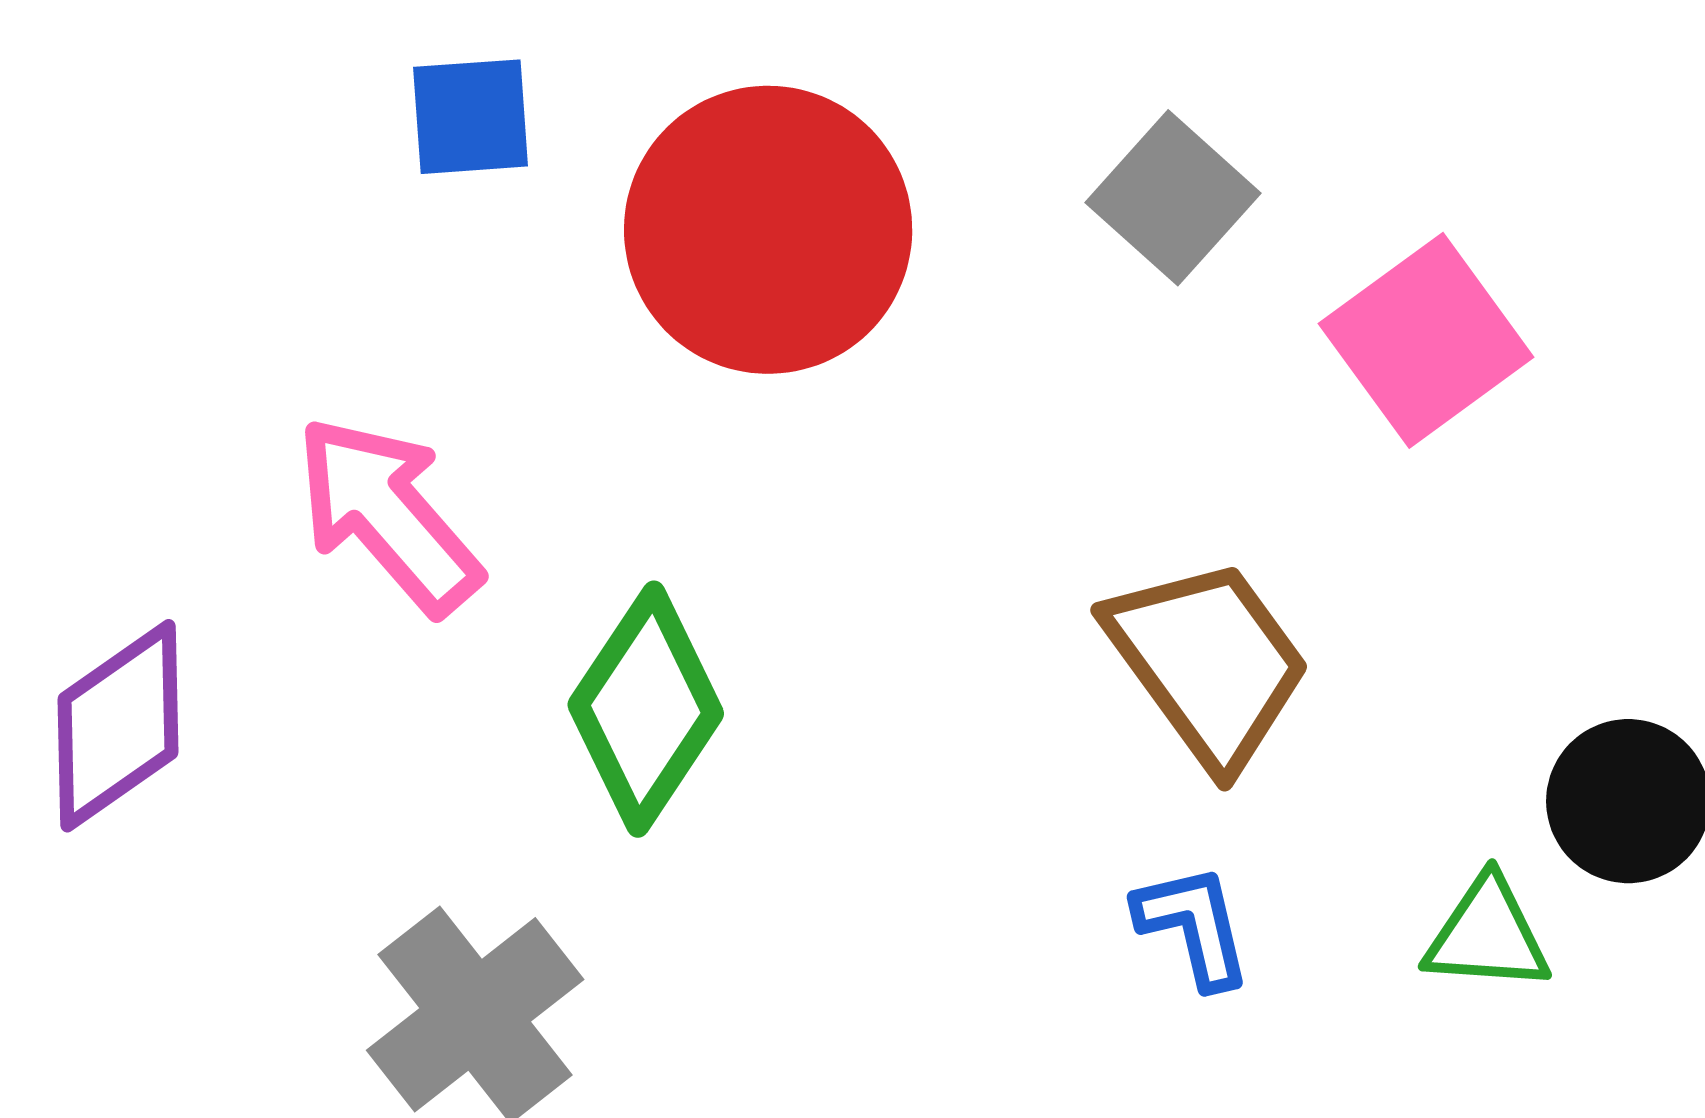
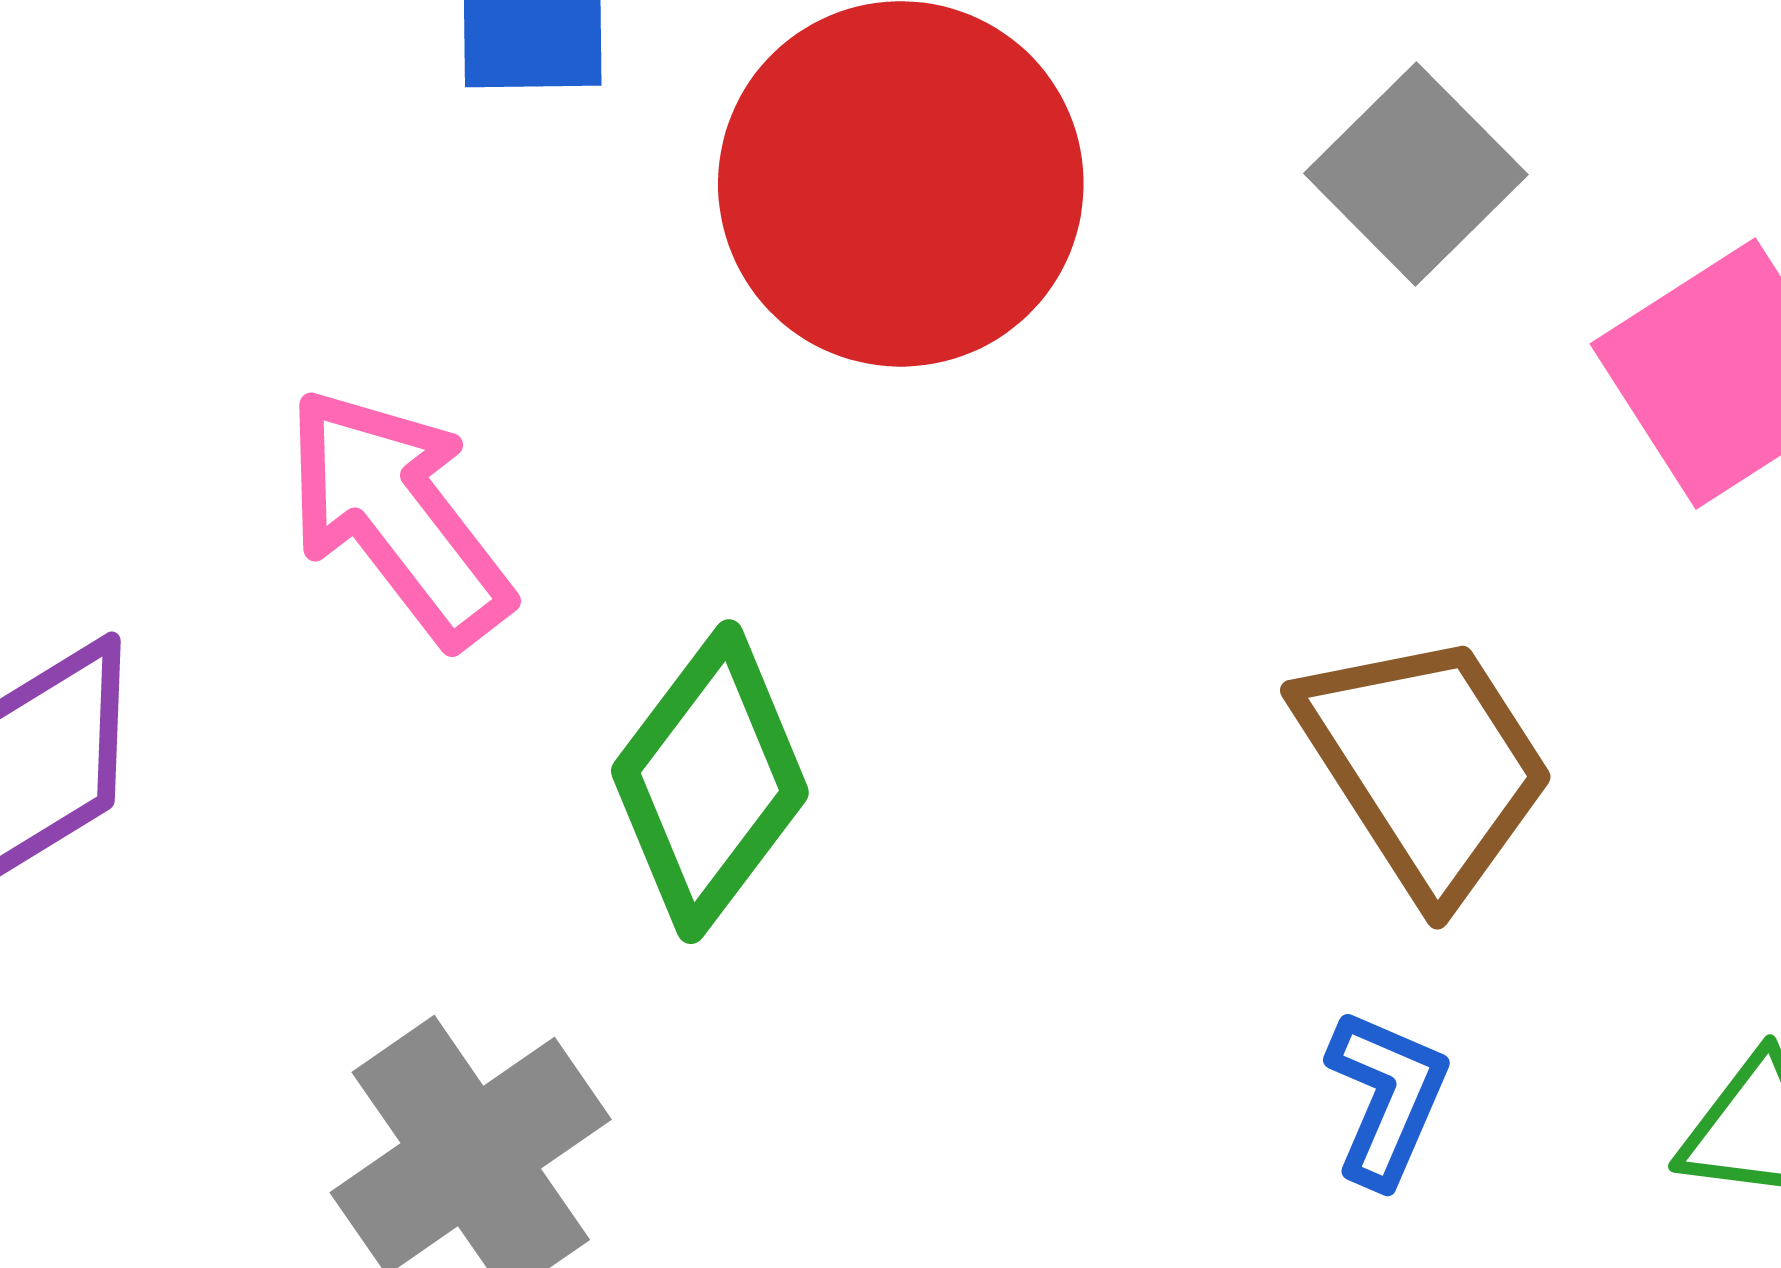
blue L-shape: (1193, 926) -> (1387, 1097), turned 33

